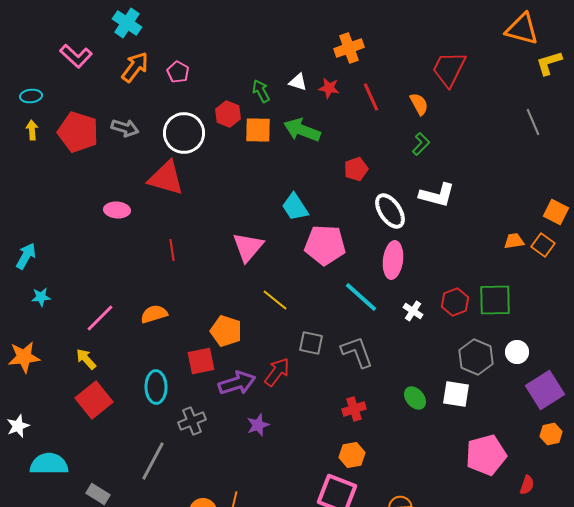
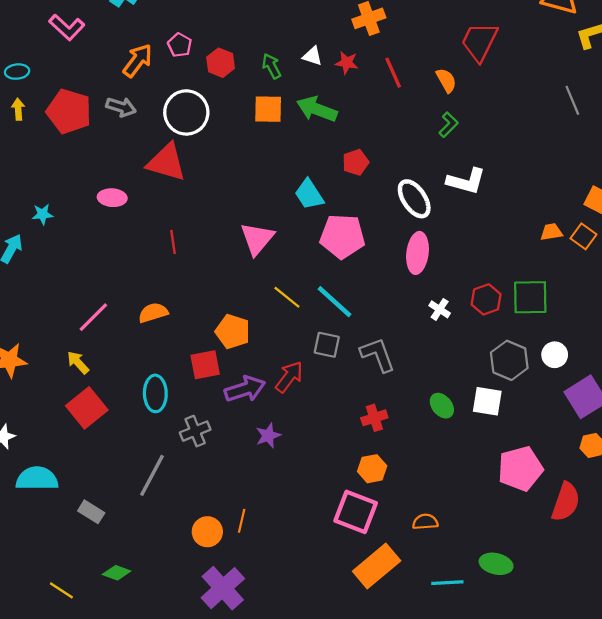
orange arrow: (135, 67) -> (138, 60), moved
red hexagon: (228, 114) -> (221, 63), moved
red pentagon: (356, 169) -> (356, 162), moved
cyan star: (41, 297) -> (43, 214), moved
cyan line: (361, 297) -> (335, 302), moved
red semicircle: (527, 485) -> (566, 502), size x1.8

